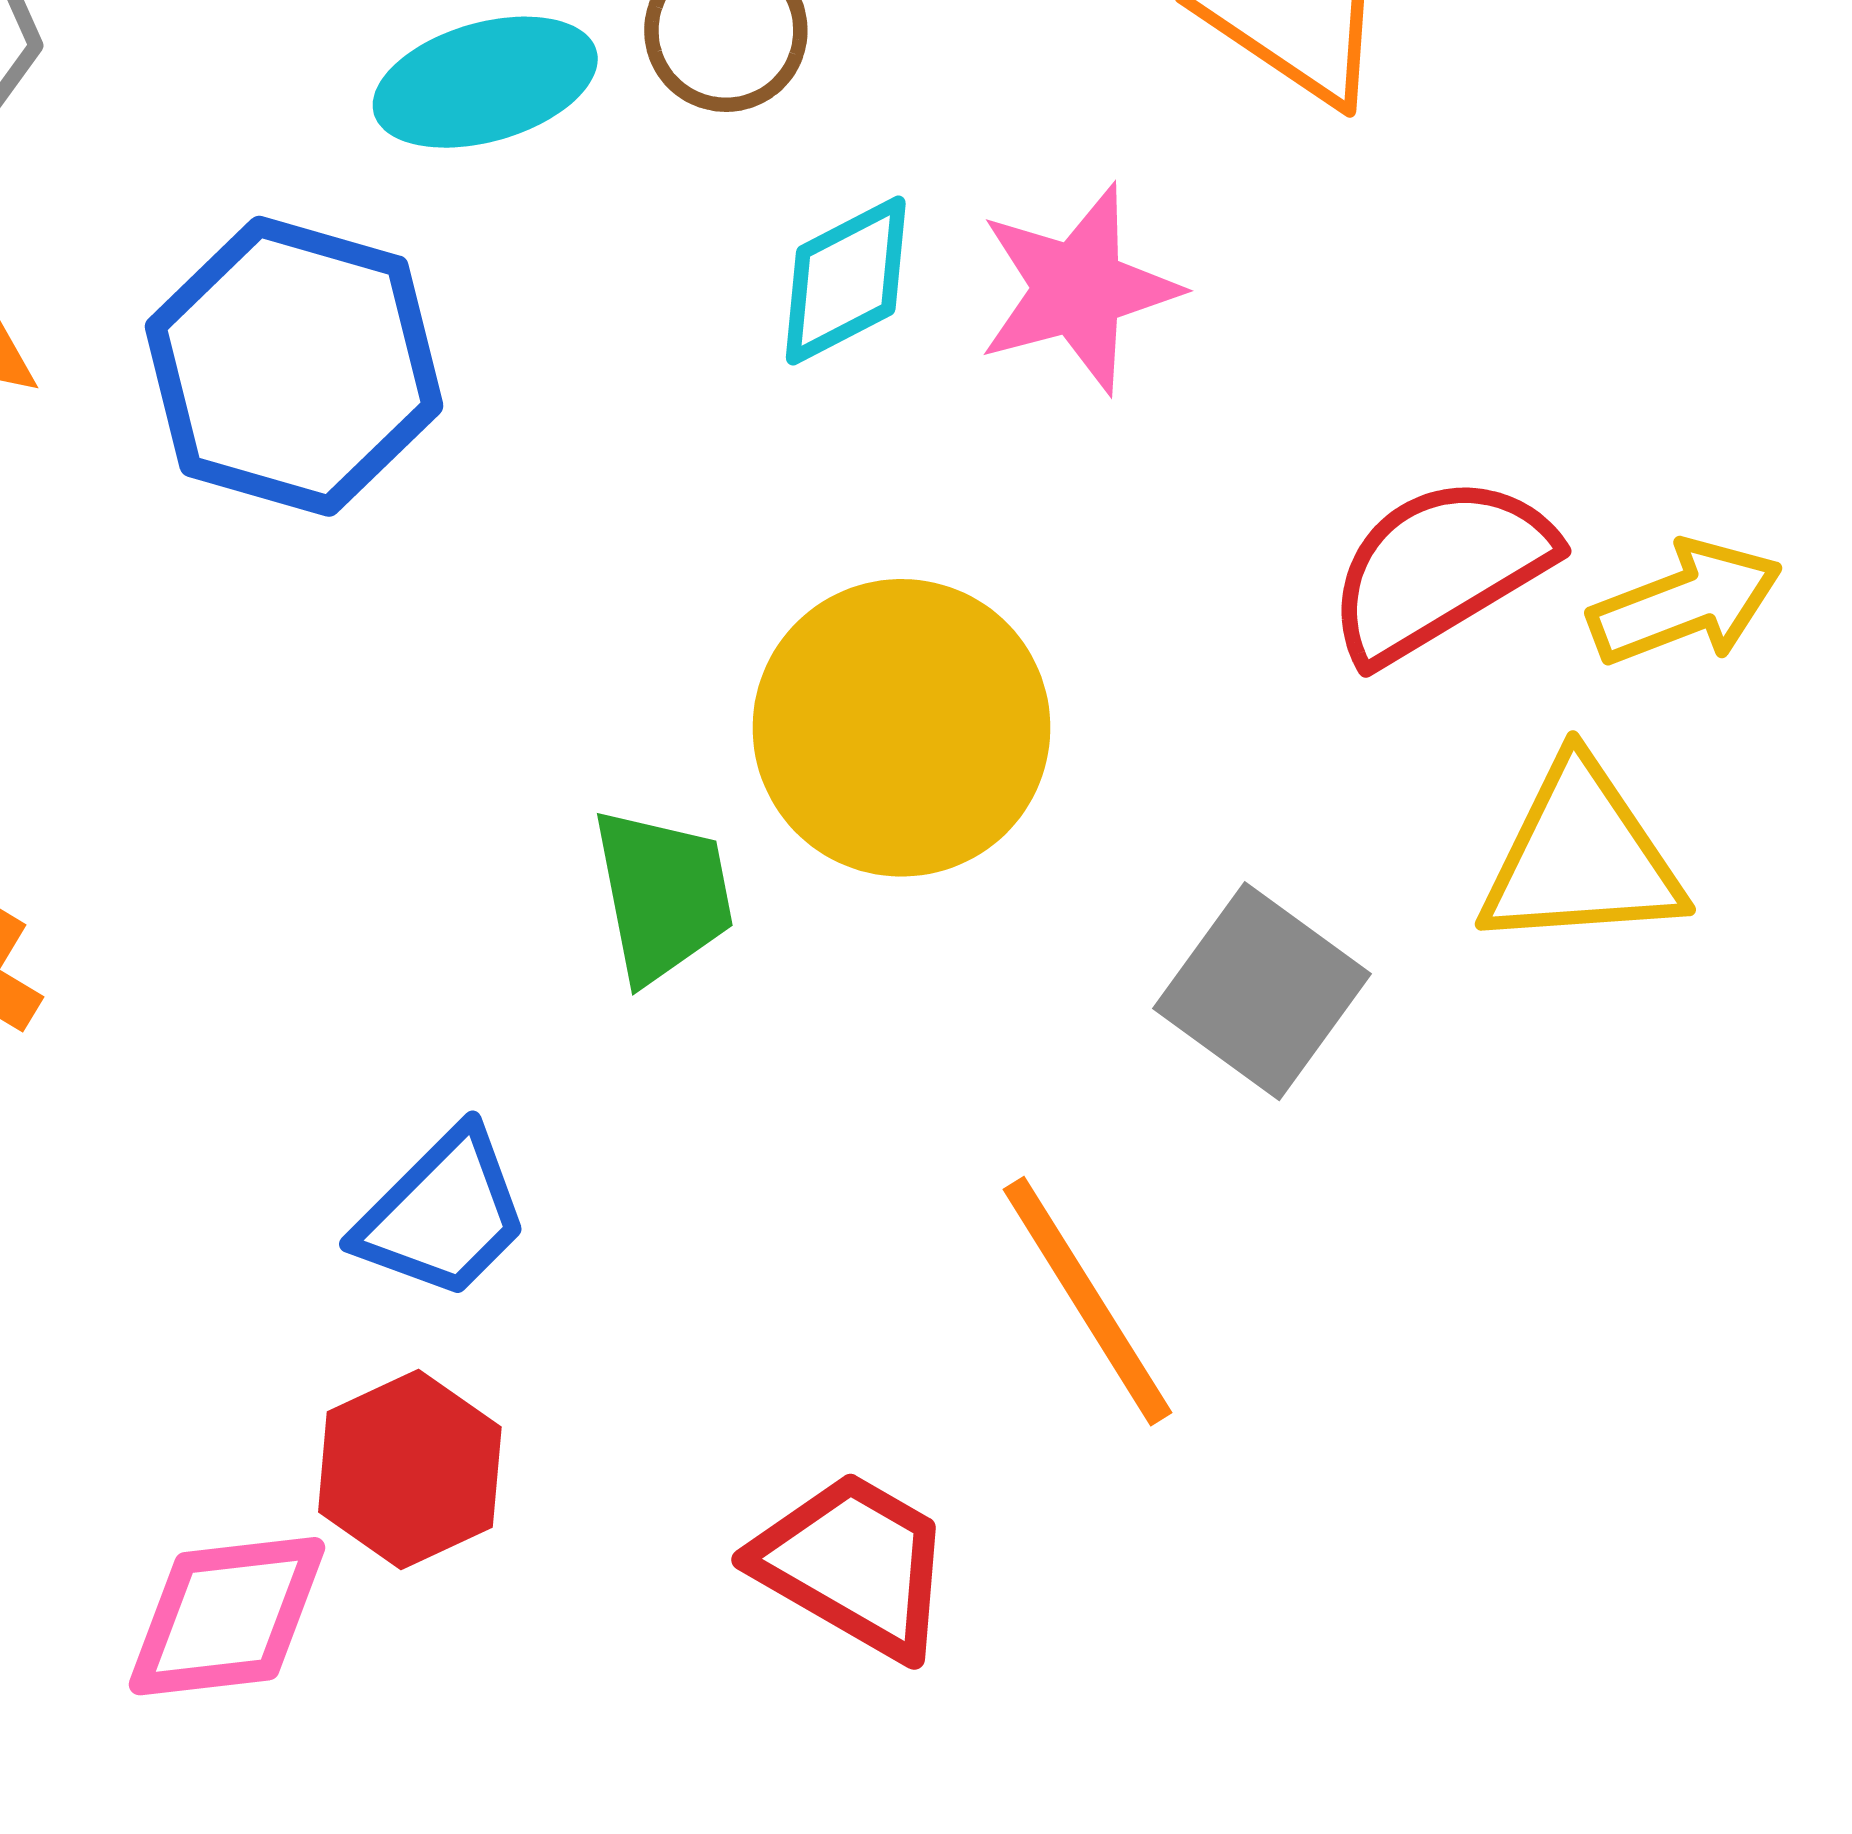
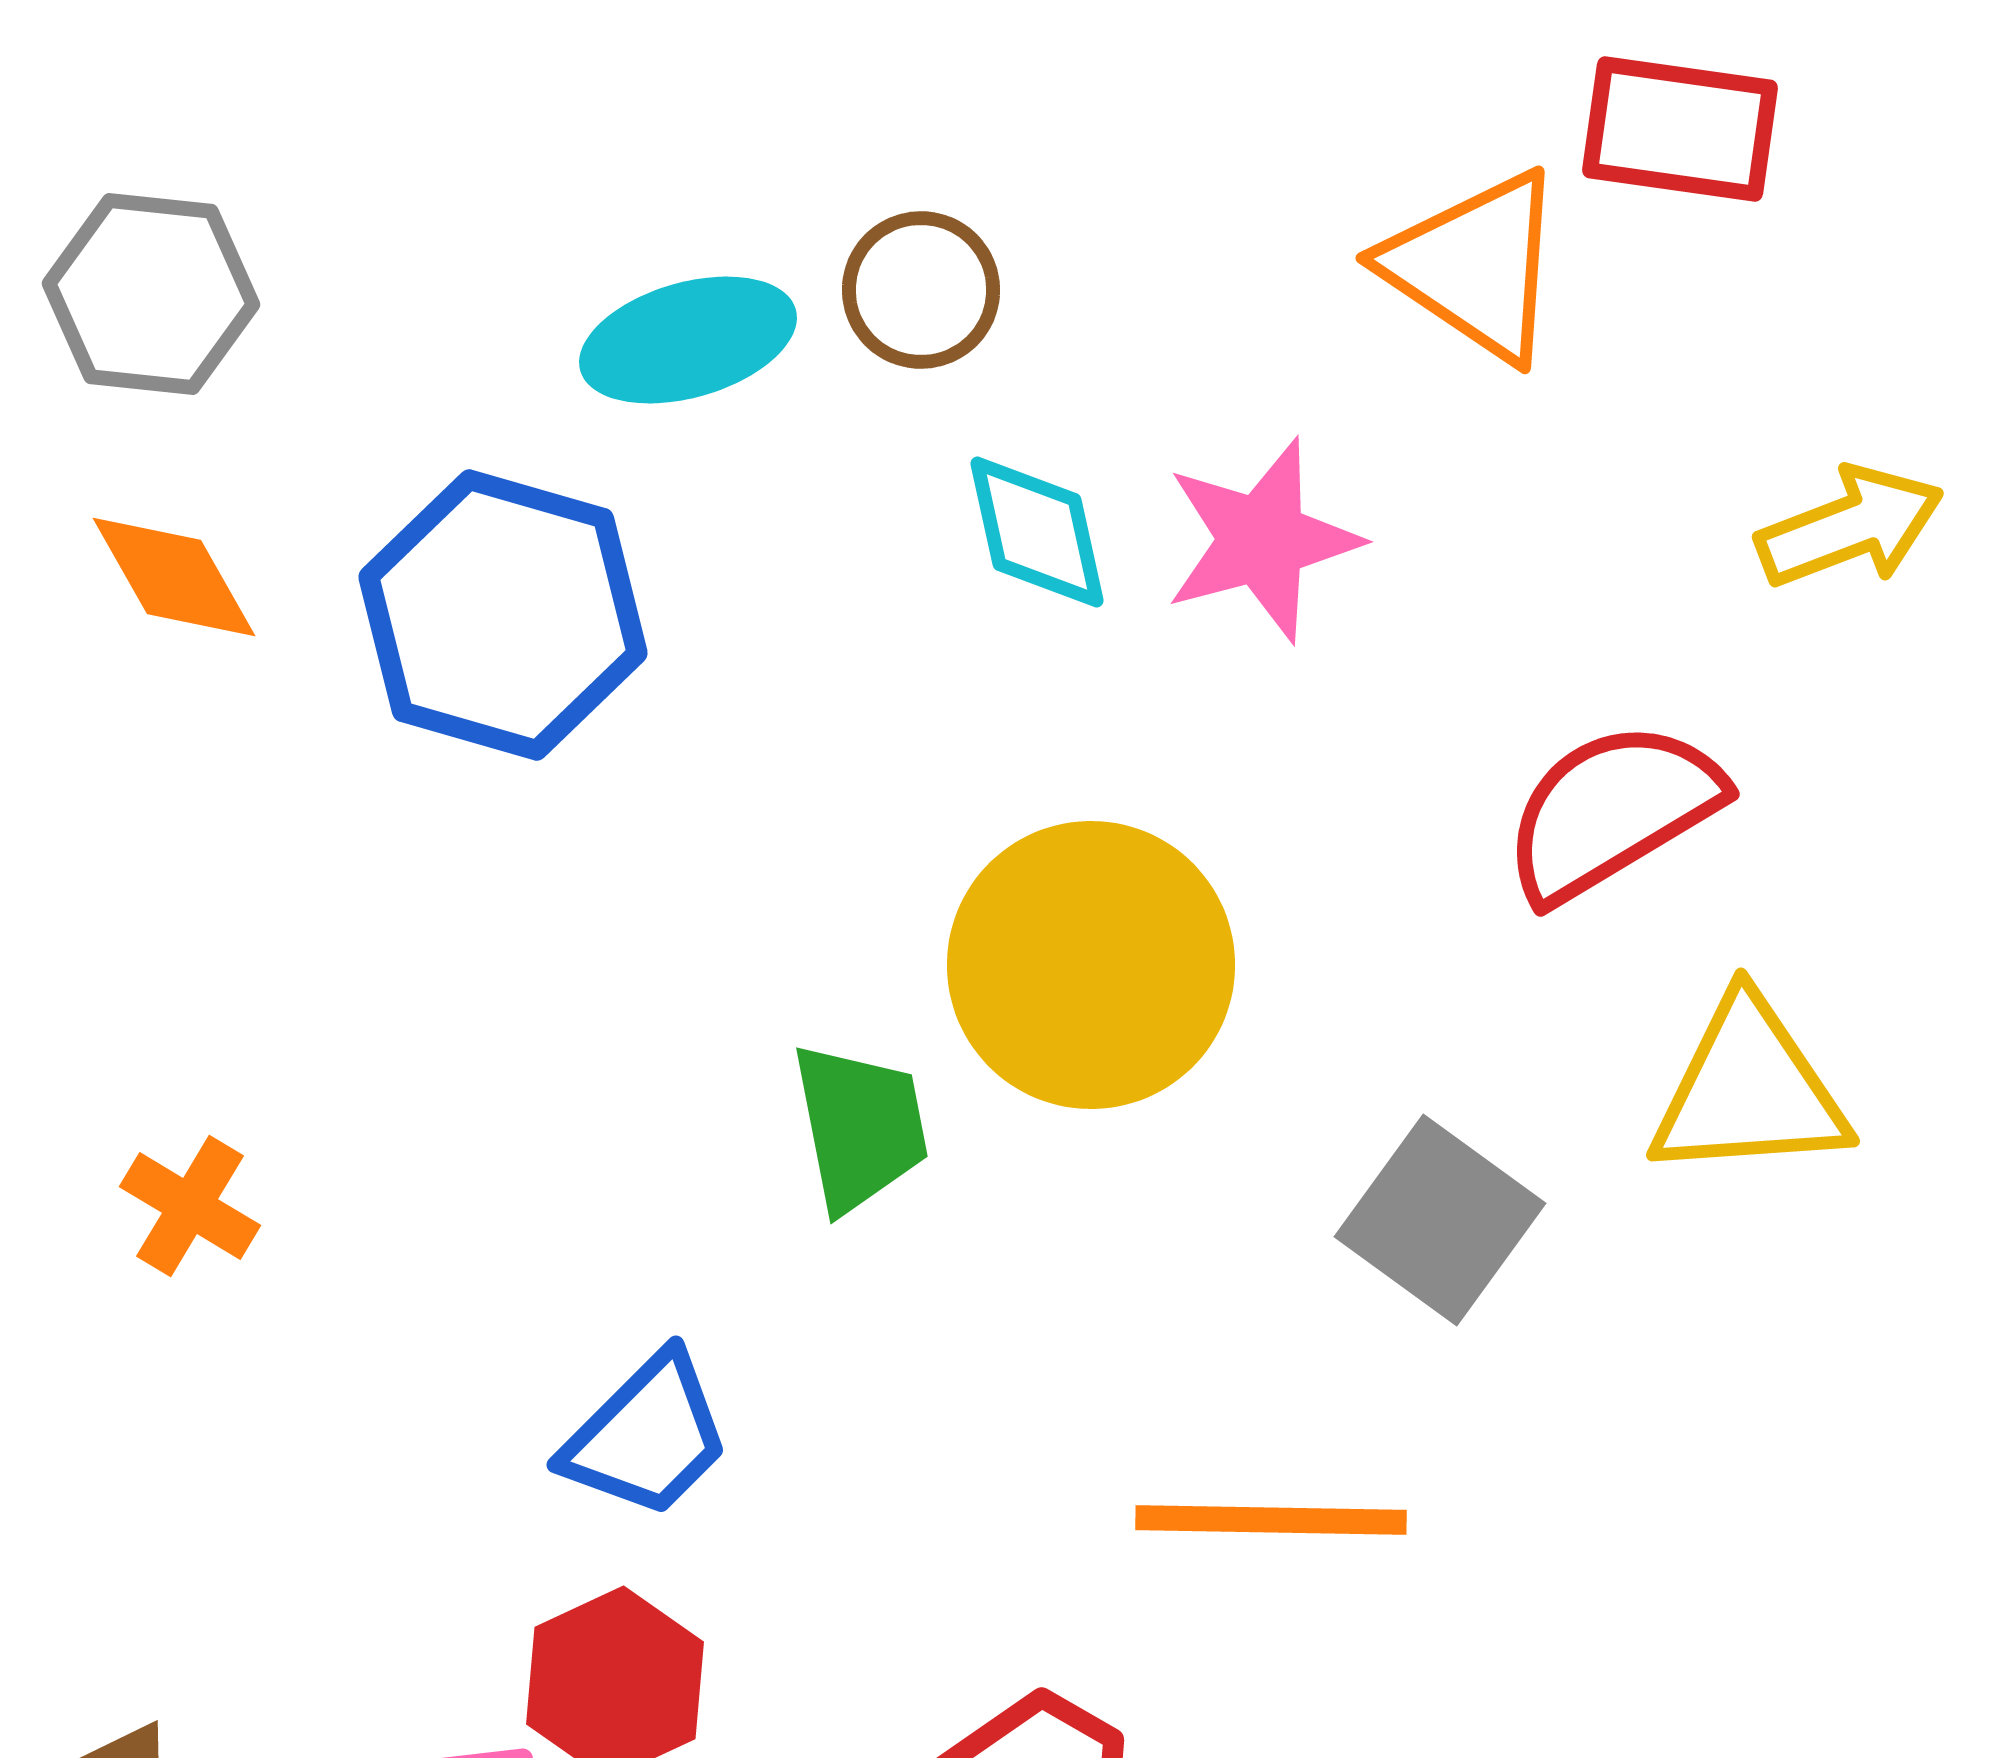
cyan diamond: (846, 280) -> (1037, 532), turned -75
yellow arrow: (1686, 603) -> (1850, 527), moved
orange line: (1087, 1301) -> (1271, 1520), turned -57

